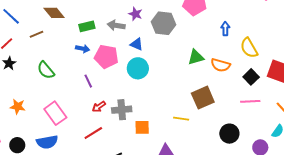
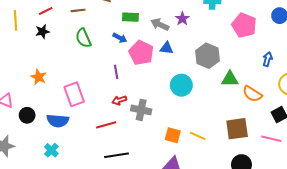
gray hexagon: (163, 23) -> (207, 56), moved
blue triangle: (137, 44) -> (167, 48), moved, turned -32
cyan circle: (138, 68) -> (181, 85), moved
green semicircle: (46, 70) -> (83, 38), moved
brown square: (203, 98) -> (237, 129), moved
orange square: (142, 127) -> (173, 135), moved

